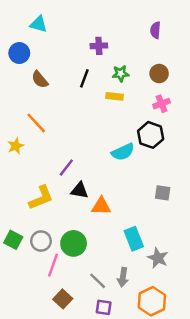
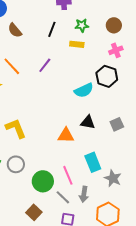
purple line: (66, 168) -> (45, 65), moved
black triangle: (80, 190) -> (88, 122), moved
gray square: (163, 193) -> (117, 124), turned -32
yellow L-shape: (41, 198) -> (16, 128), turned -90
green circle: (74, 243) -> (43, 181), moved
pink line: (53, 265) -> (68, 175), moved, turned -42

